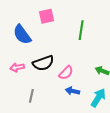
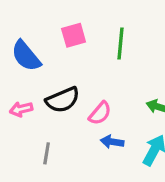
pink square: (47, 16) -> (74, 35), moved

